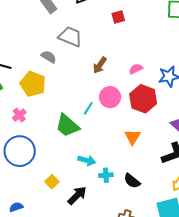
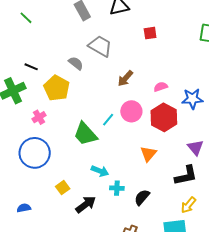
black semicircle: (132, 181) -> (142, 197), turned 84

